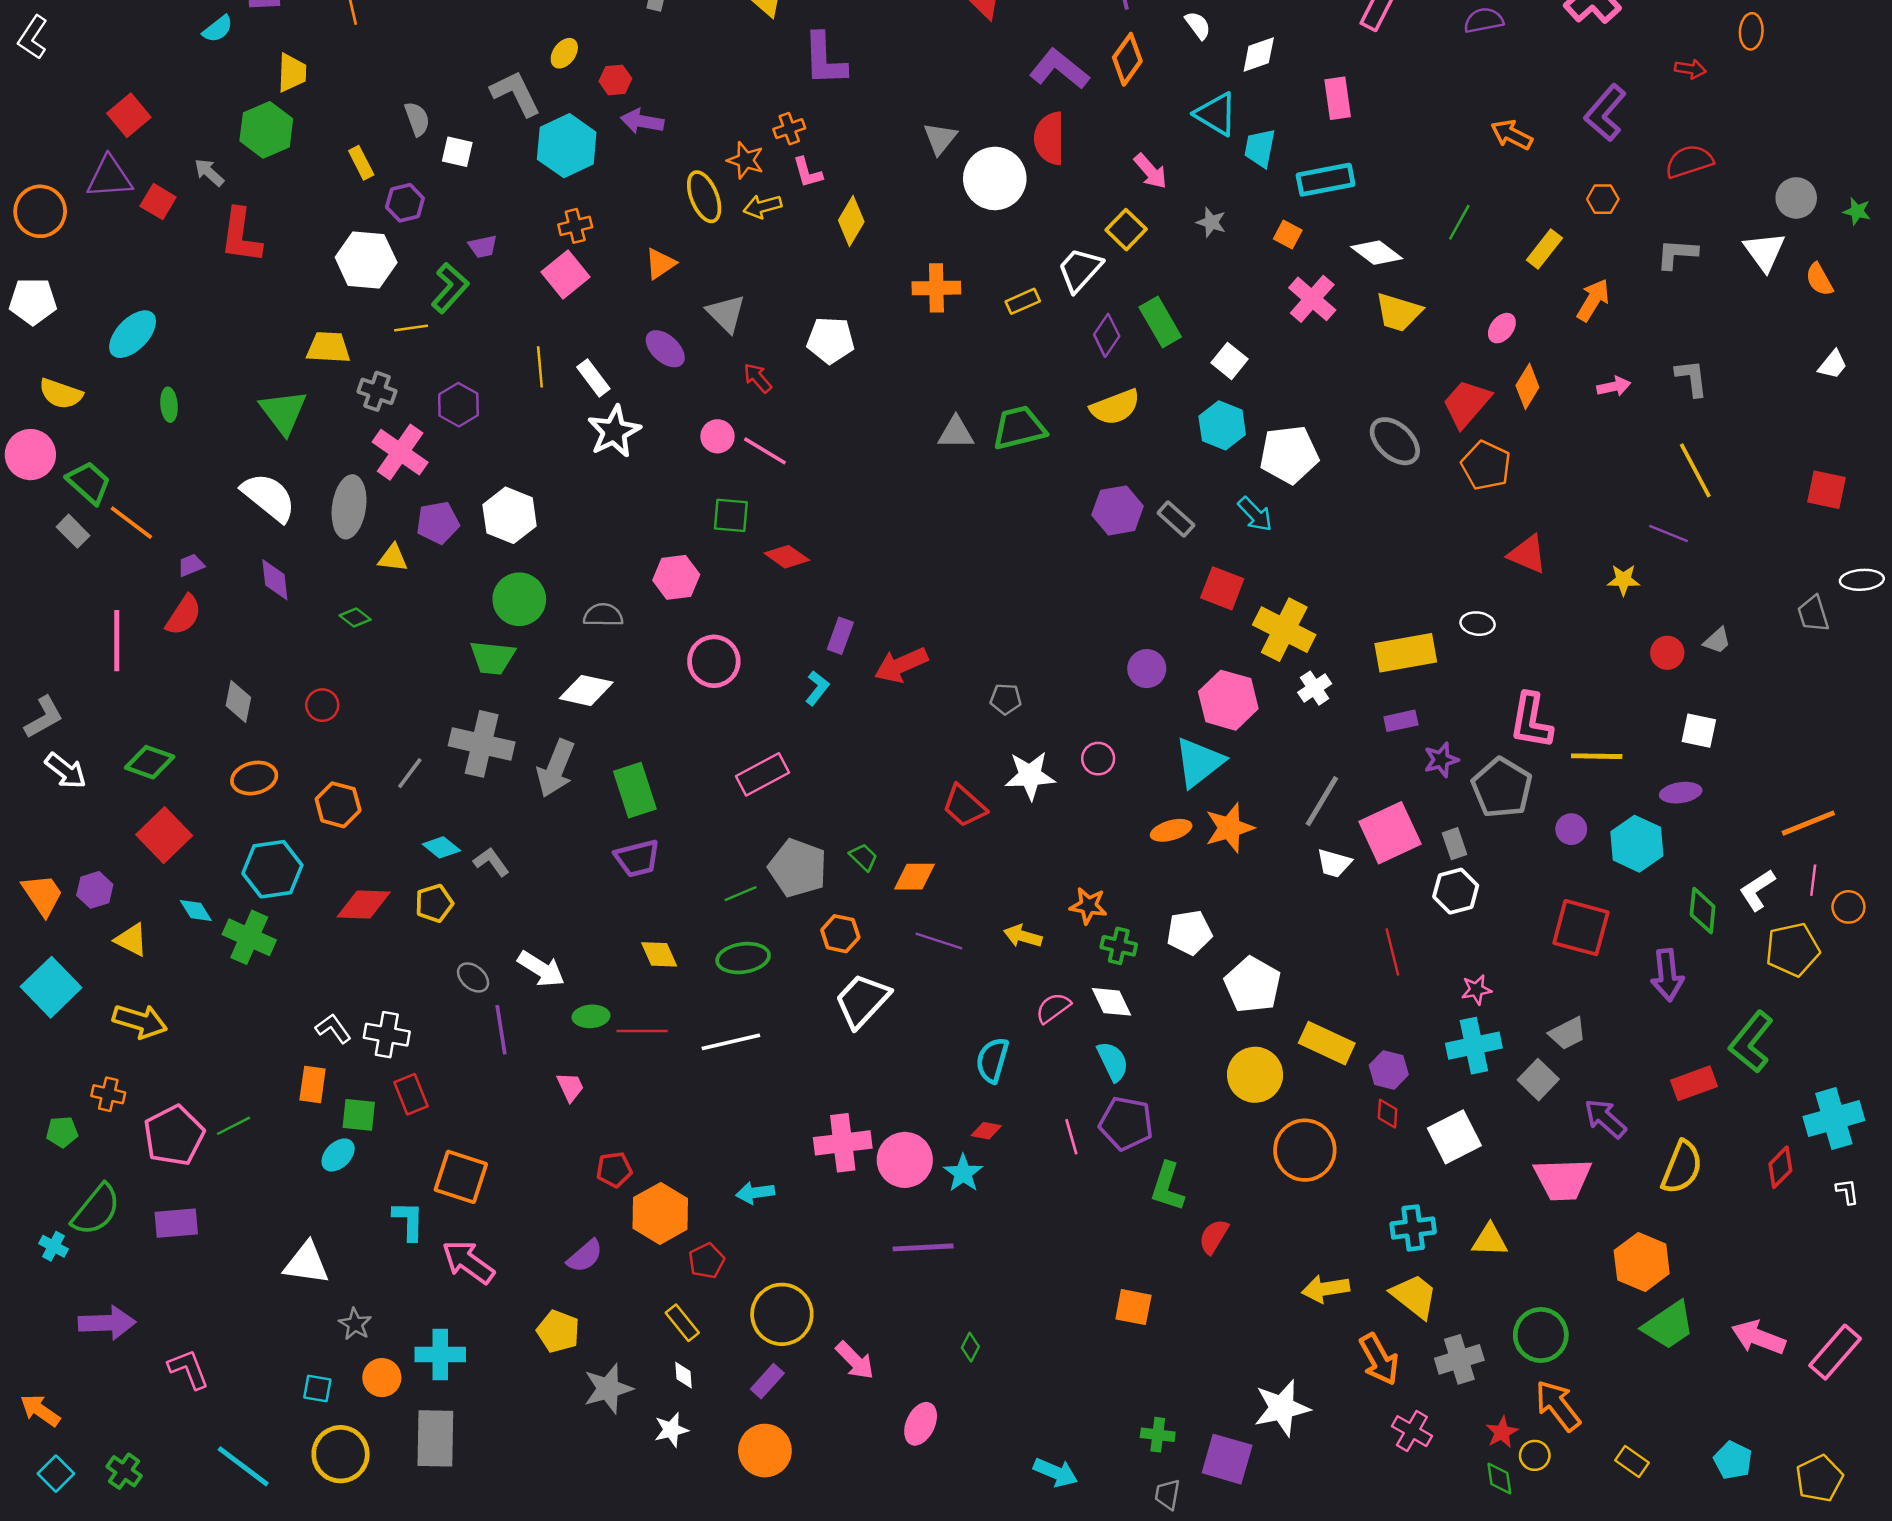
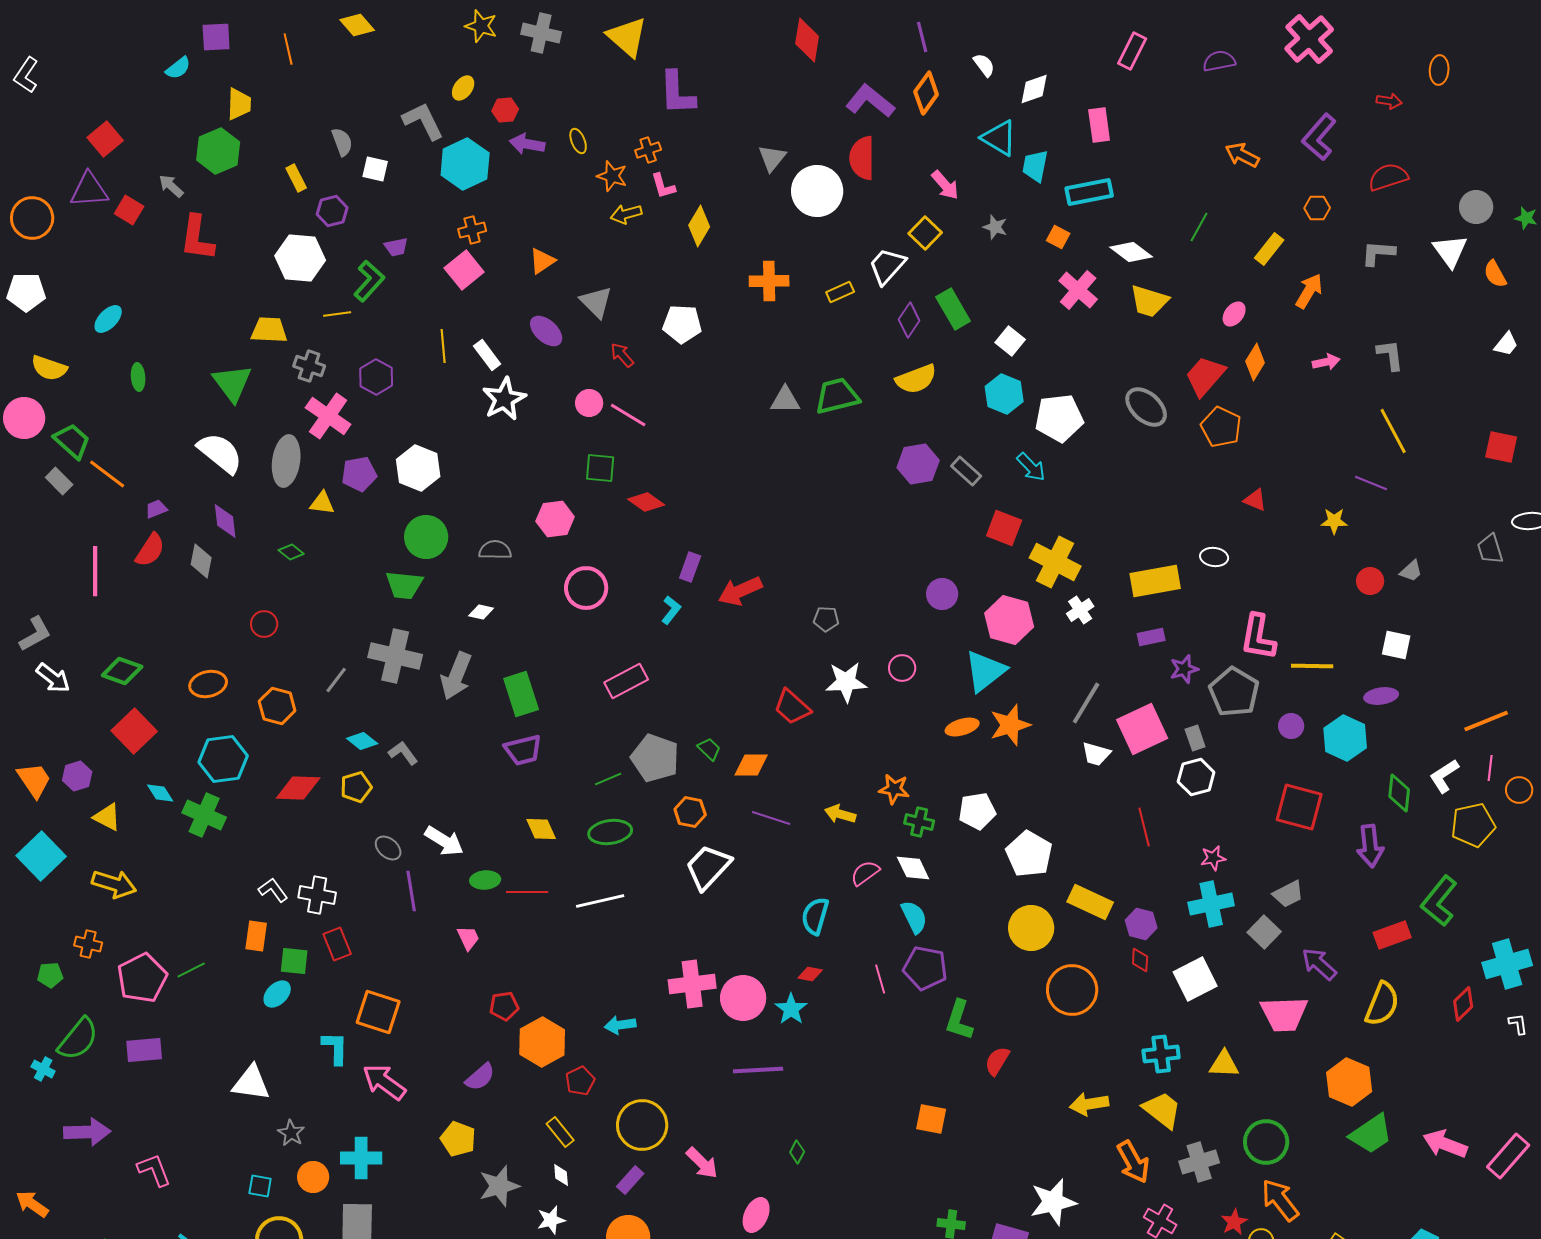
yellow ellipse: (704, 197) -> (578, 141), moved, size x0.6
cyan ellipse: (133, 334) -> (108, 319), size x0.7
red triangle: (1527, 554) -> (1255, 500), size x0.7
white diamond: (586, 690) -> (481, 612), size x0.6
gray diamond: (238, 701) -> (201, 561), moved

